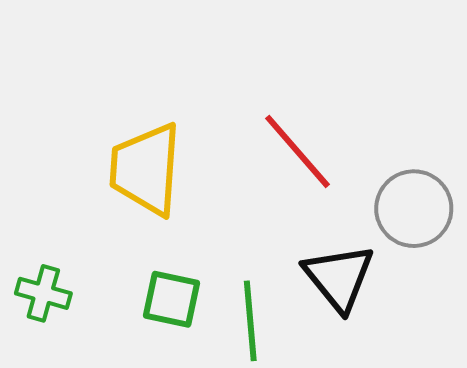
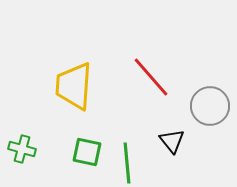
black triangle: (339, 278) -> (172, 141), size x0.7

